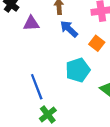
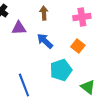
blue arrow: (69, 29) -> (45, 41), moved

